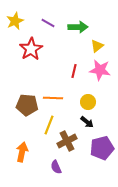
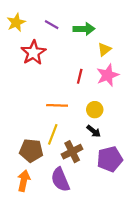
pink star: (100, 70) -> (108, 75), turned -30
brown pentagon: (27, 105) -> (31, 151), moved
orange arrow: (22, 152) -> (24, 181), moved
purple semicircle: (56, 167) -> (60, 180), size x1.6

